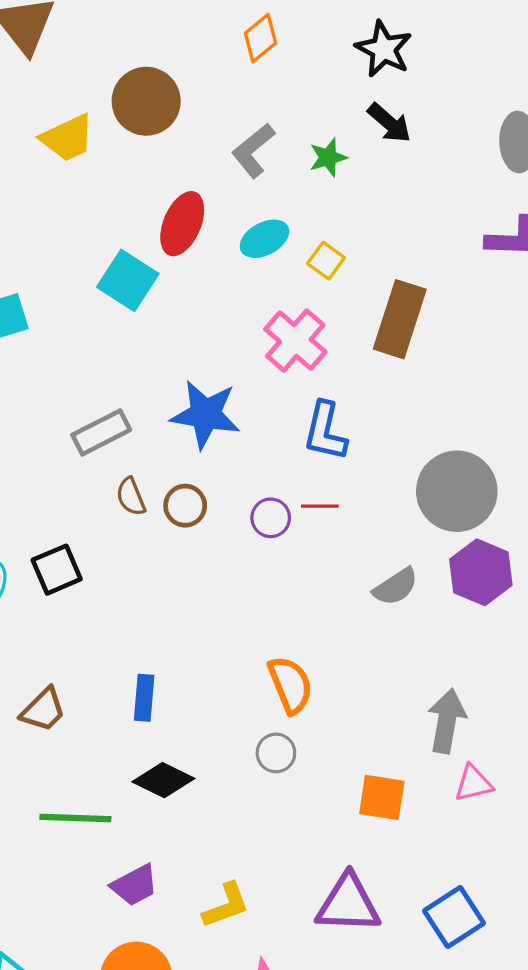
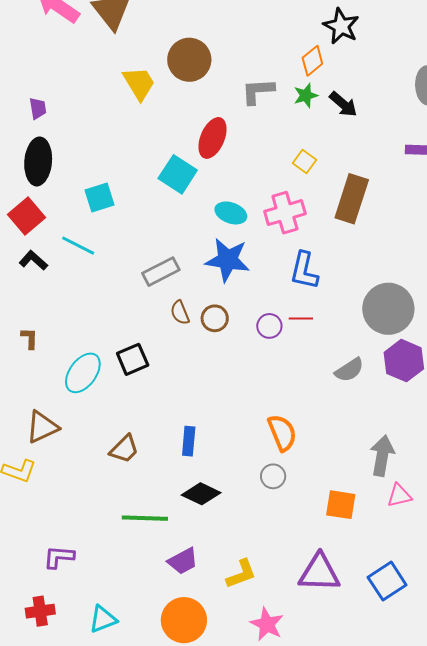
orange diamond: (261, 38) -> (312, 61), moved
black arrow: (389, 123) -> (343, 104), moved
yellow trapezoid: (68, 138) -> (139, 83), turned -96
gray L-shape: (253, 150) -> (258, 91), turned 36
cyan ellipse: (264, 239) -> (231, 213), moved, turned 48
pink cross: (295, 341) -> (285, 213), turned 33

